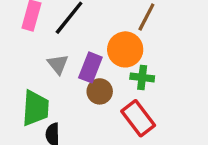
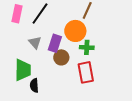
red rectangle: (138, 118) -> (86, 72), turned 30

